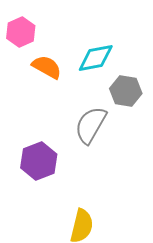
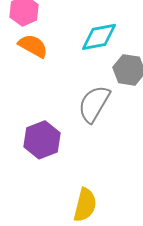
orange semicircle: (47, 67) -> (33, 46), moved

